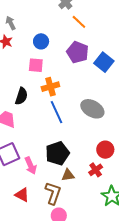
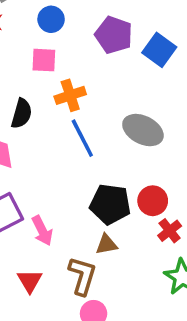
red circle: (105, 150) -> (153, 201), moved
black pentagon: (57, 153) -> (110, 204), moved, turned 30
red cross: (96, 170) -> (170, 231), moved
red triangle: (22, 195) -> (30, 281), turned 35

